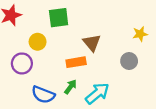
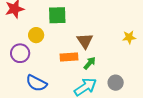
gray circle: (129, 61) -> (116, 83), moved
green arrow: (70, 87) -> (90, 63), moved

